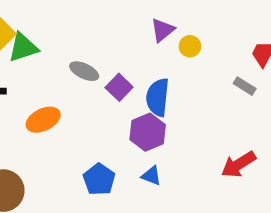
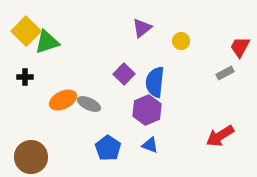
purple triangle: (163, 30) -> (142, 28), moved
gray ellipse: (84, 71) -> (89, 104), moved
gray rectangle: (245, 86) -> (225, 73), turned -60

